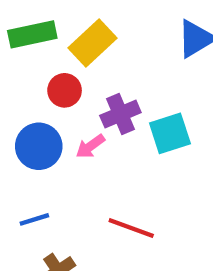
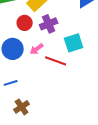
purple cross: (120, 114) -> (49, 24), moved
red line: (131, 228) -> (56, 61), moved

